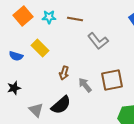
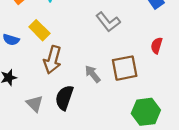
brown arrow: (64, 73) -> (52, 60), moved, size x1.6
black semicircle: (61, 105) -> (64, 98), turned 150

